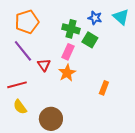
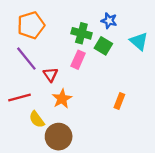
cyan triangle: (121, 17) -> (139, 41), moved
orange star: (67, 73) -> (62, 99), moved
yellow semicircle: (20, 107) -> (37, 119), moved

